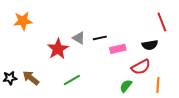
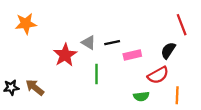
black semicircle: (150, 45) -> (168, 50), turned 133
green line: (72, 80) -> (96, 74), moved, turned -60
green semicircle: (126, 86) -> (141, 96), turned -136

